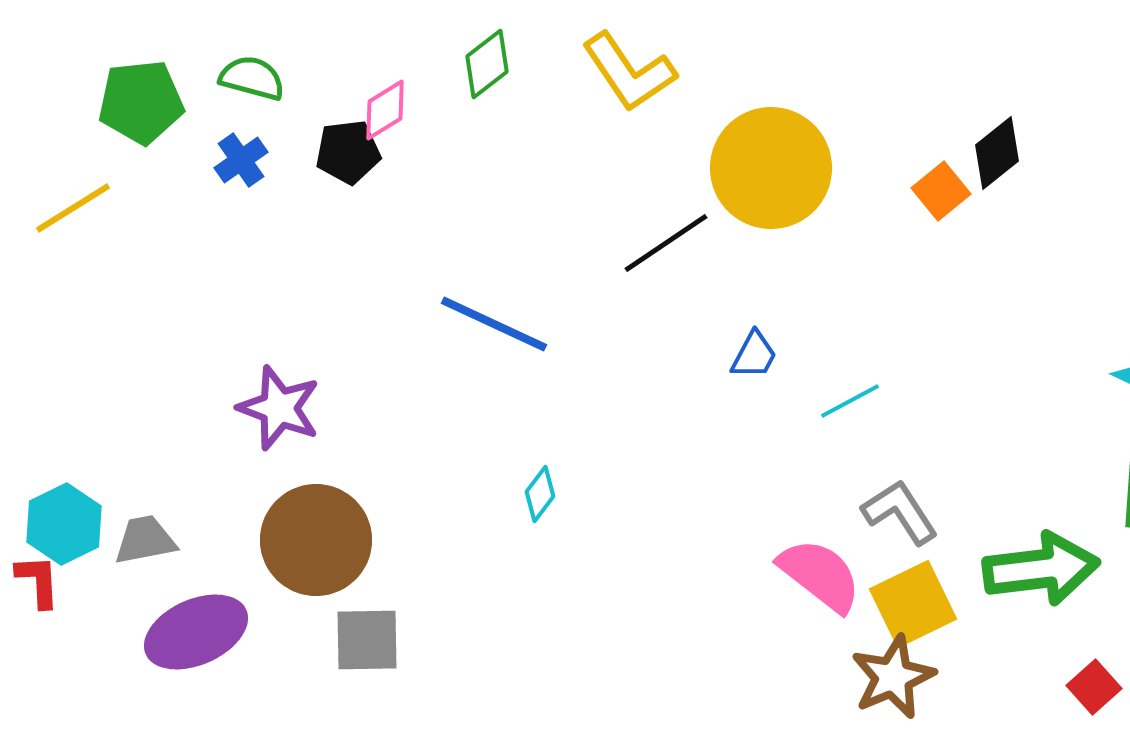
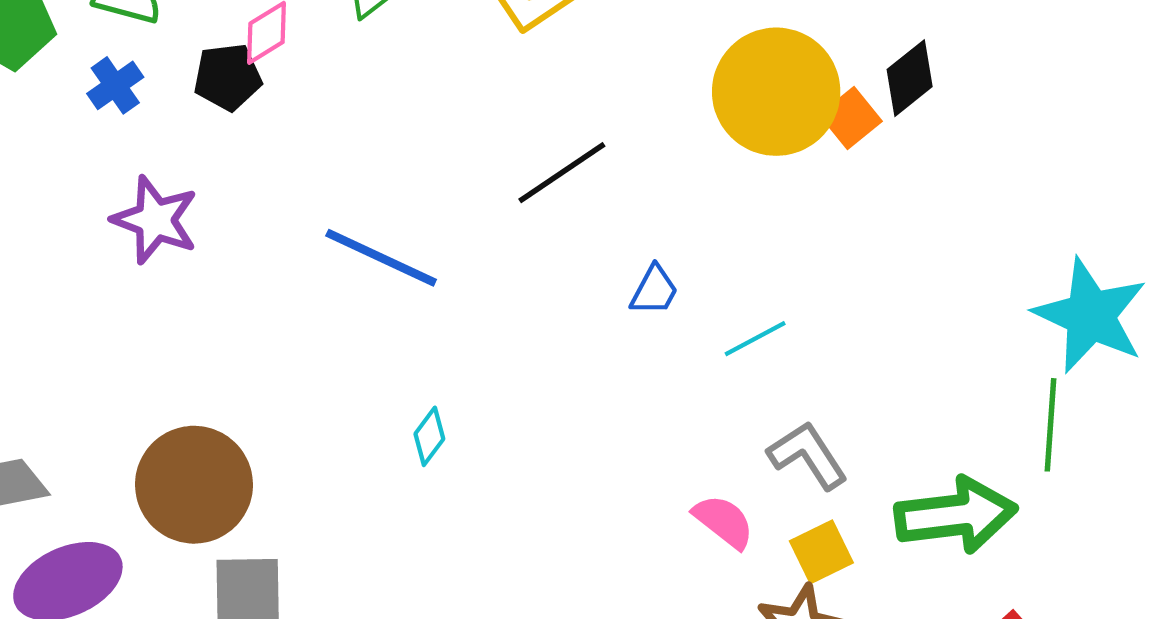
yellow circle: (771, 168) -> (776, 92), moved
purple star: (279, 408) -> (155, 220), moved
pink semicircle: (820, 575) -> (724, 521), size x0.7
yellow square: (913, 604) -> (821, 552), size x0.7

